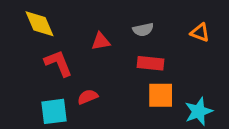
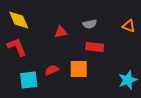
red L-shape: (58, 63) -> (17, 47), moved
orange square: (161, 95) -> (79, 69), moved

